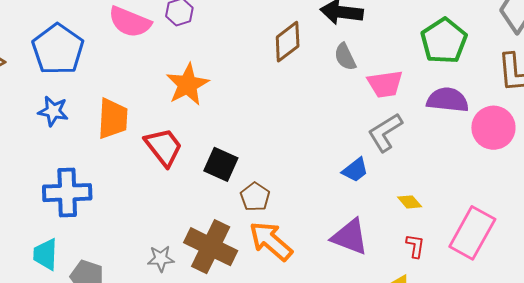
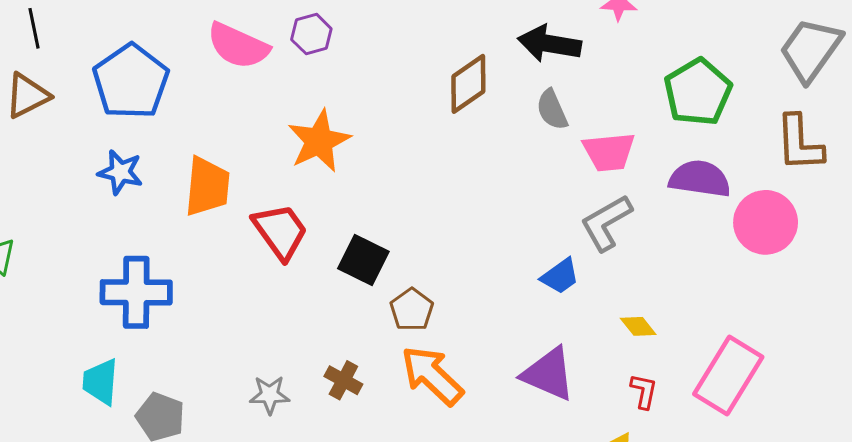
brown cross: (211, 247) -> (343, 380), size x0.5

